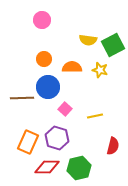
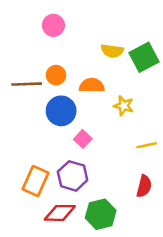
yellow star: (100, 70) -> (124, 106), moved
brown line: (22, 98) -> (27, 84), moved
yellow line: (95, 116) -> (147, 145), moved

